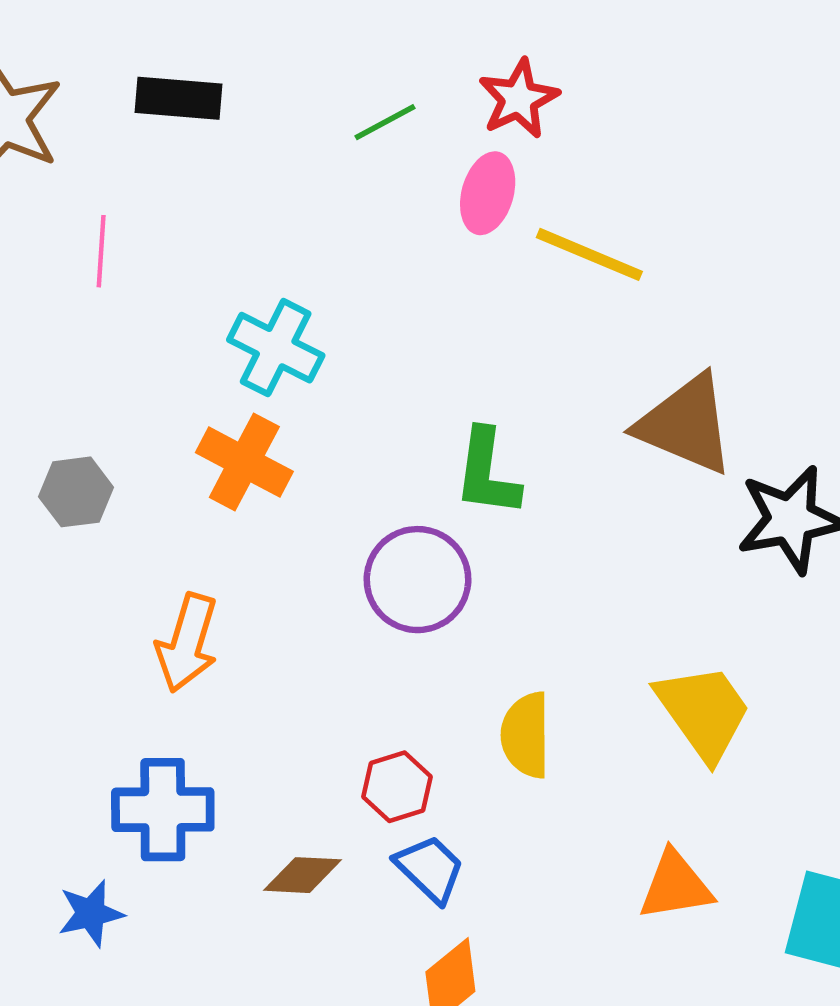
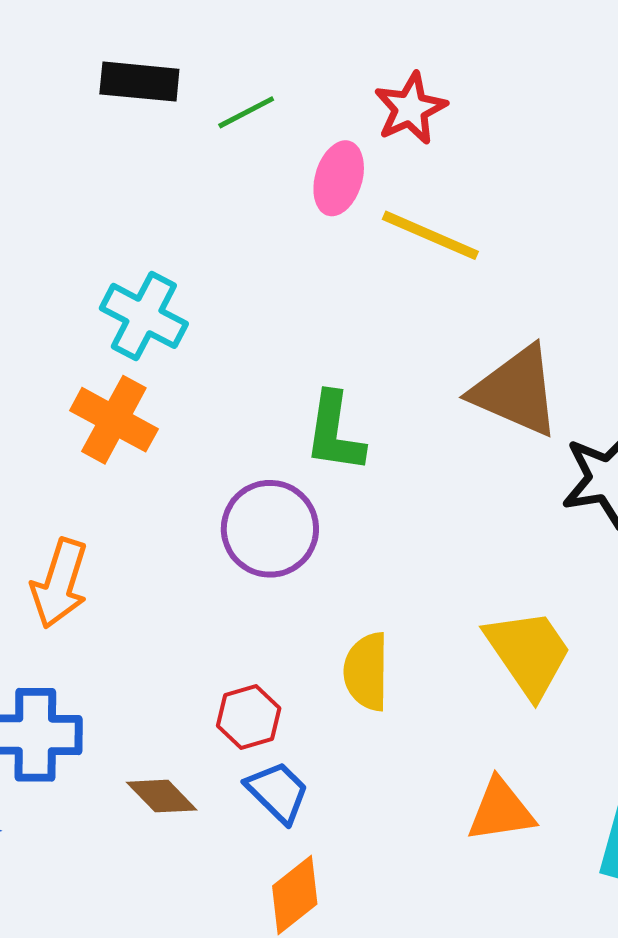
black rectangle: (179, 98) -> (139, 82), moved
red star: (519, 99) -> (410, 108), moved
brown diamond: (302, 875) -> (162, 796), turned 42

